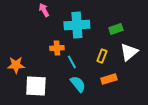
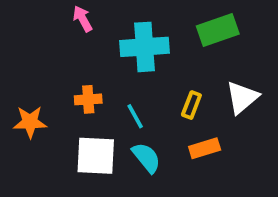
green rectangle: (116, 29) -> (218, 30), moved, size x1.5
orange cross: (57, 48) -> (88, 99), moved
white square: (36, 86) -> (96, 156), moved

